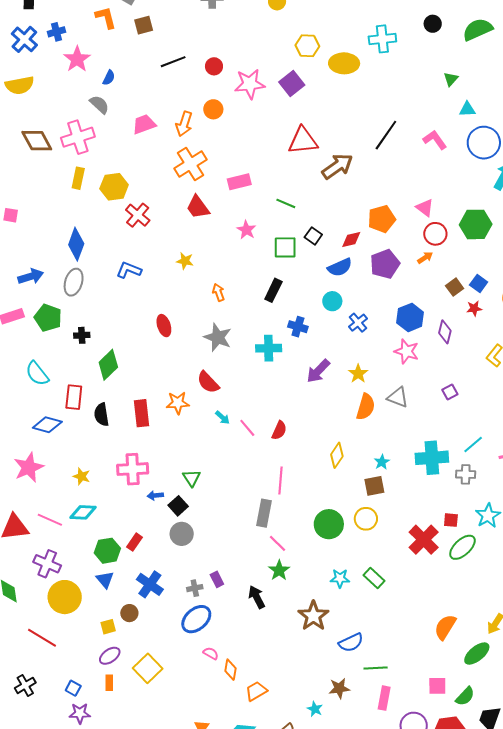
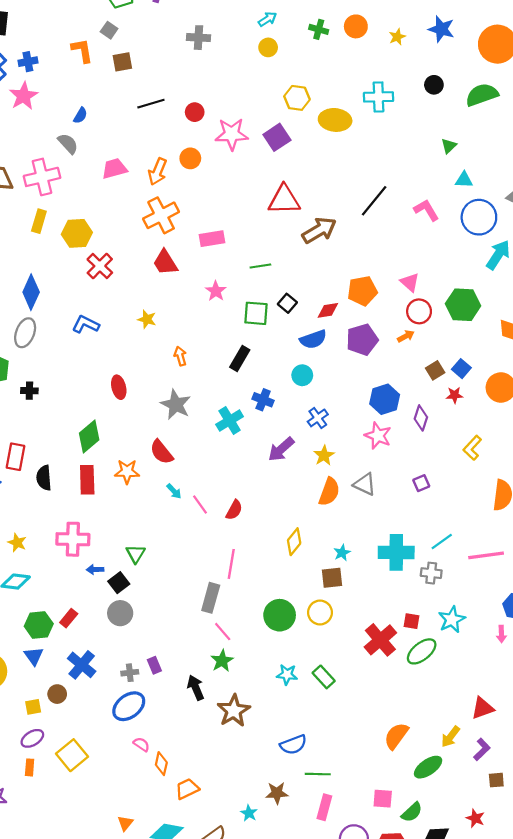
pink star: (77, 59) -> (24, 96), moved
green line: (286, 203) -> (260, 266), turned -36
blue cross: (358, 323) -> (318, 418), moved
cyan cross: (269, 348) -> (230, 420), turned -35
green diamond: (108, 365) -> (89, 437), moved
brown star: (313, 616) -> (234, 711), moved

